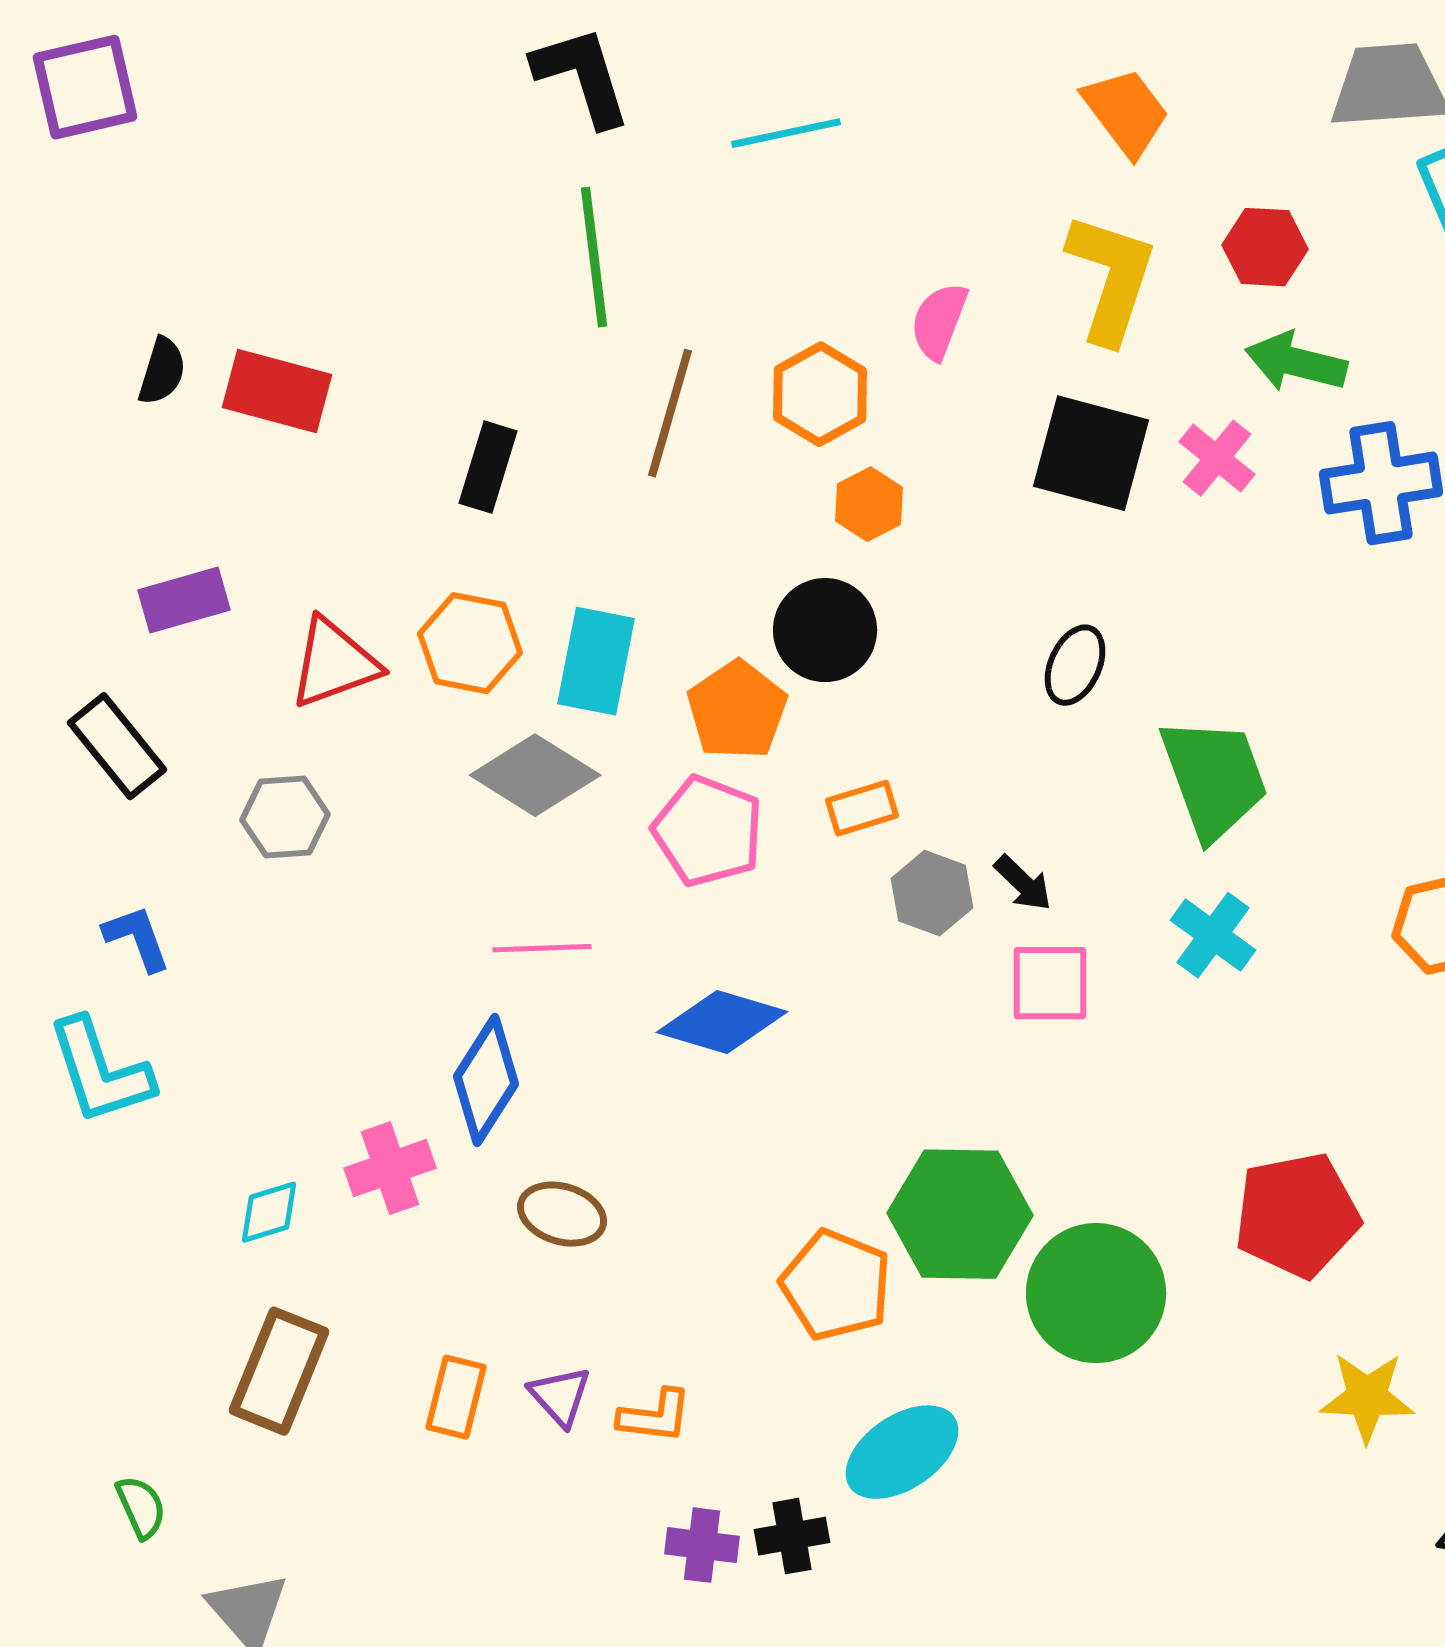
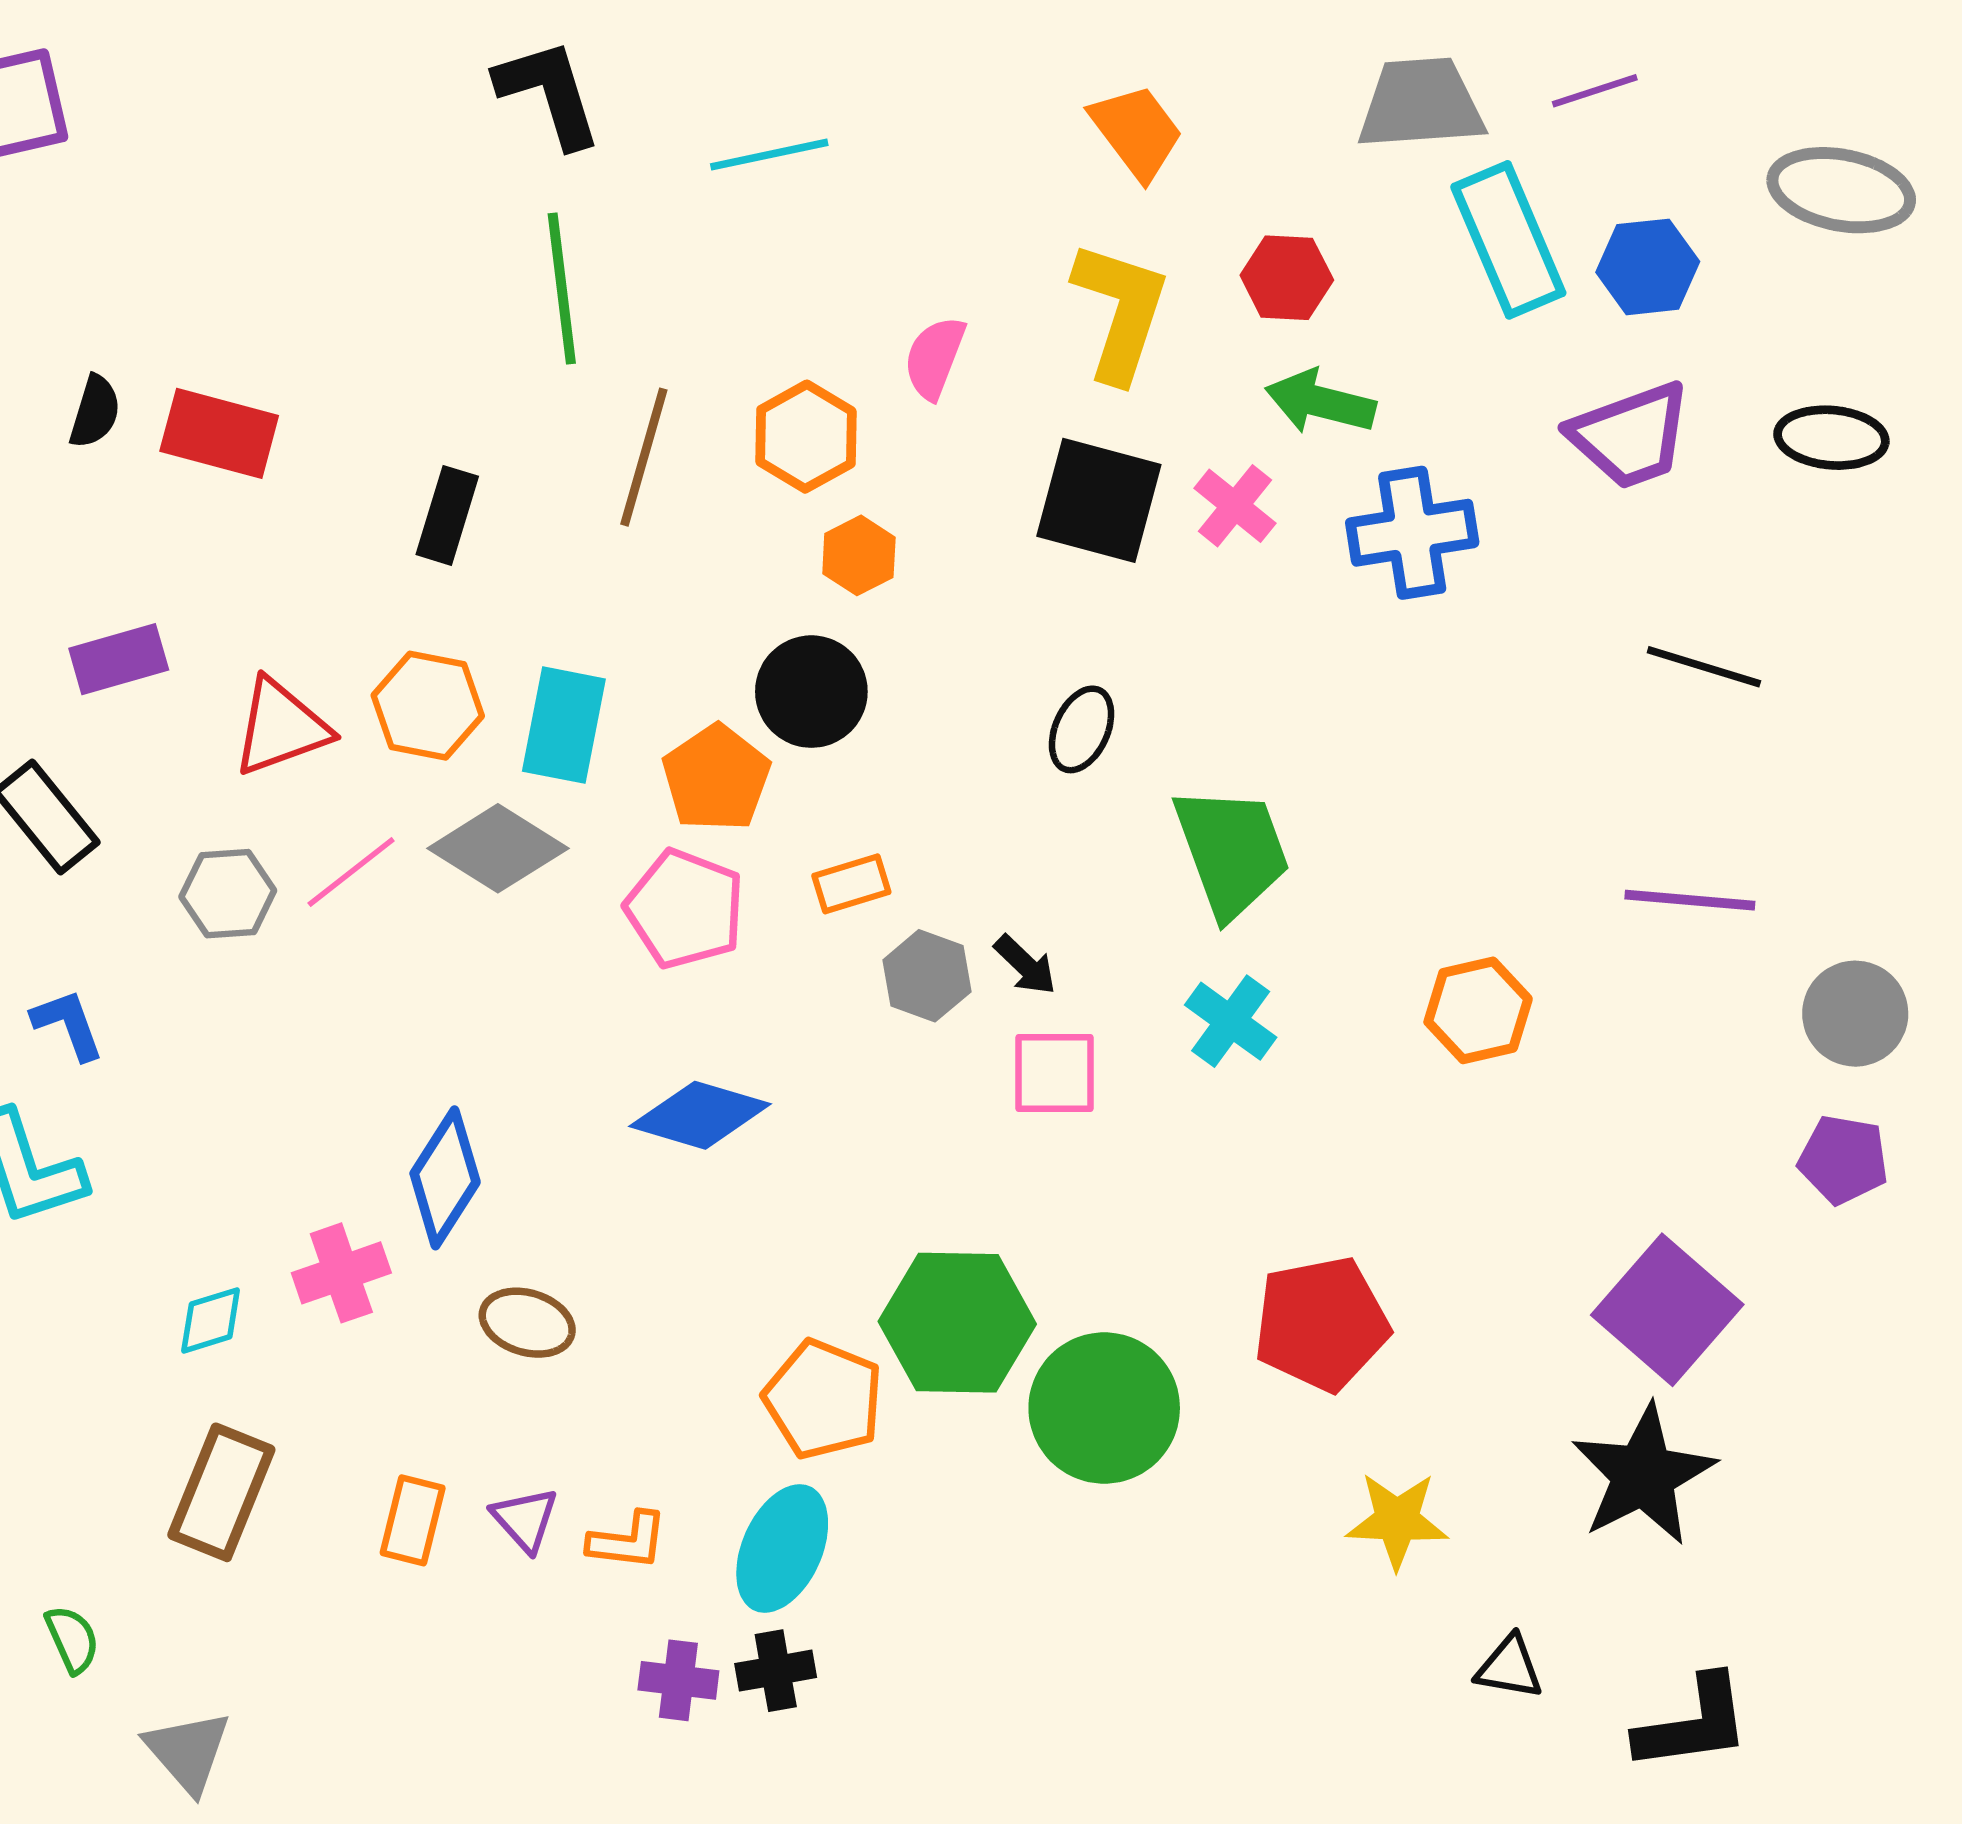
pink line: (542, 948) -> (351, 872), moved, turned -36
cyan ellipse: (902, 1452) -> (782, 1548), moved, turned -32

